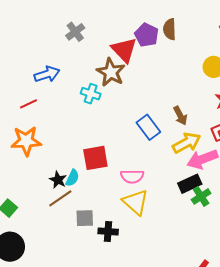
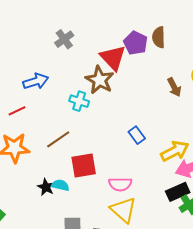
brown arrow: (180, 116) -> (174, 87), moved
blue rectangle: (148, 127) -> (137, 135), size x0.7
cyan semicircle: (72, 178) -> (60, 185), turned -102
brown line: (60, 198) -> (58, 139), moved

